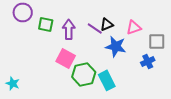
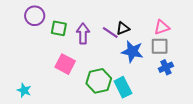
pink triangle: (134, 27) -> (162, 27), moved
gray square: (157, 41) -> (160, 46), moved
pink square: (66, 58) -> (65, 64), moved

